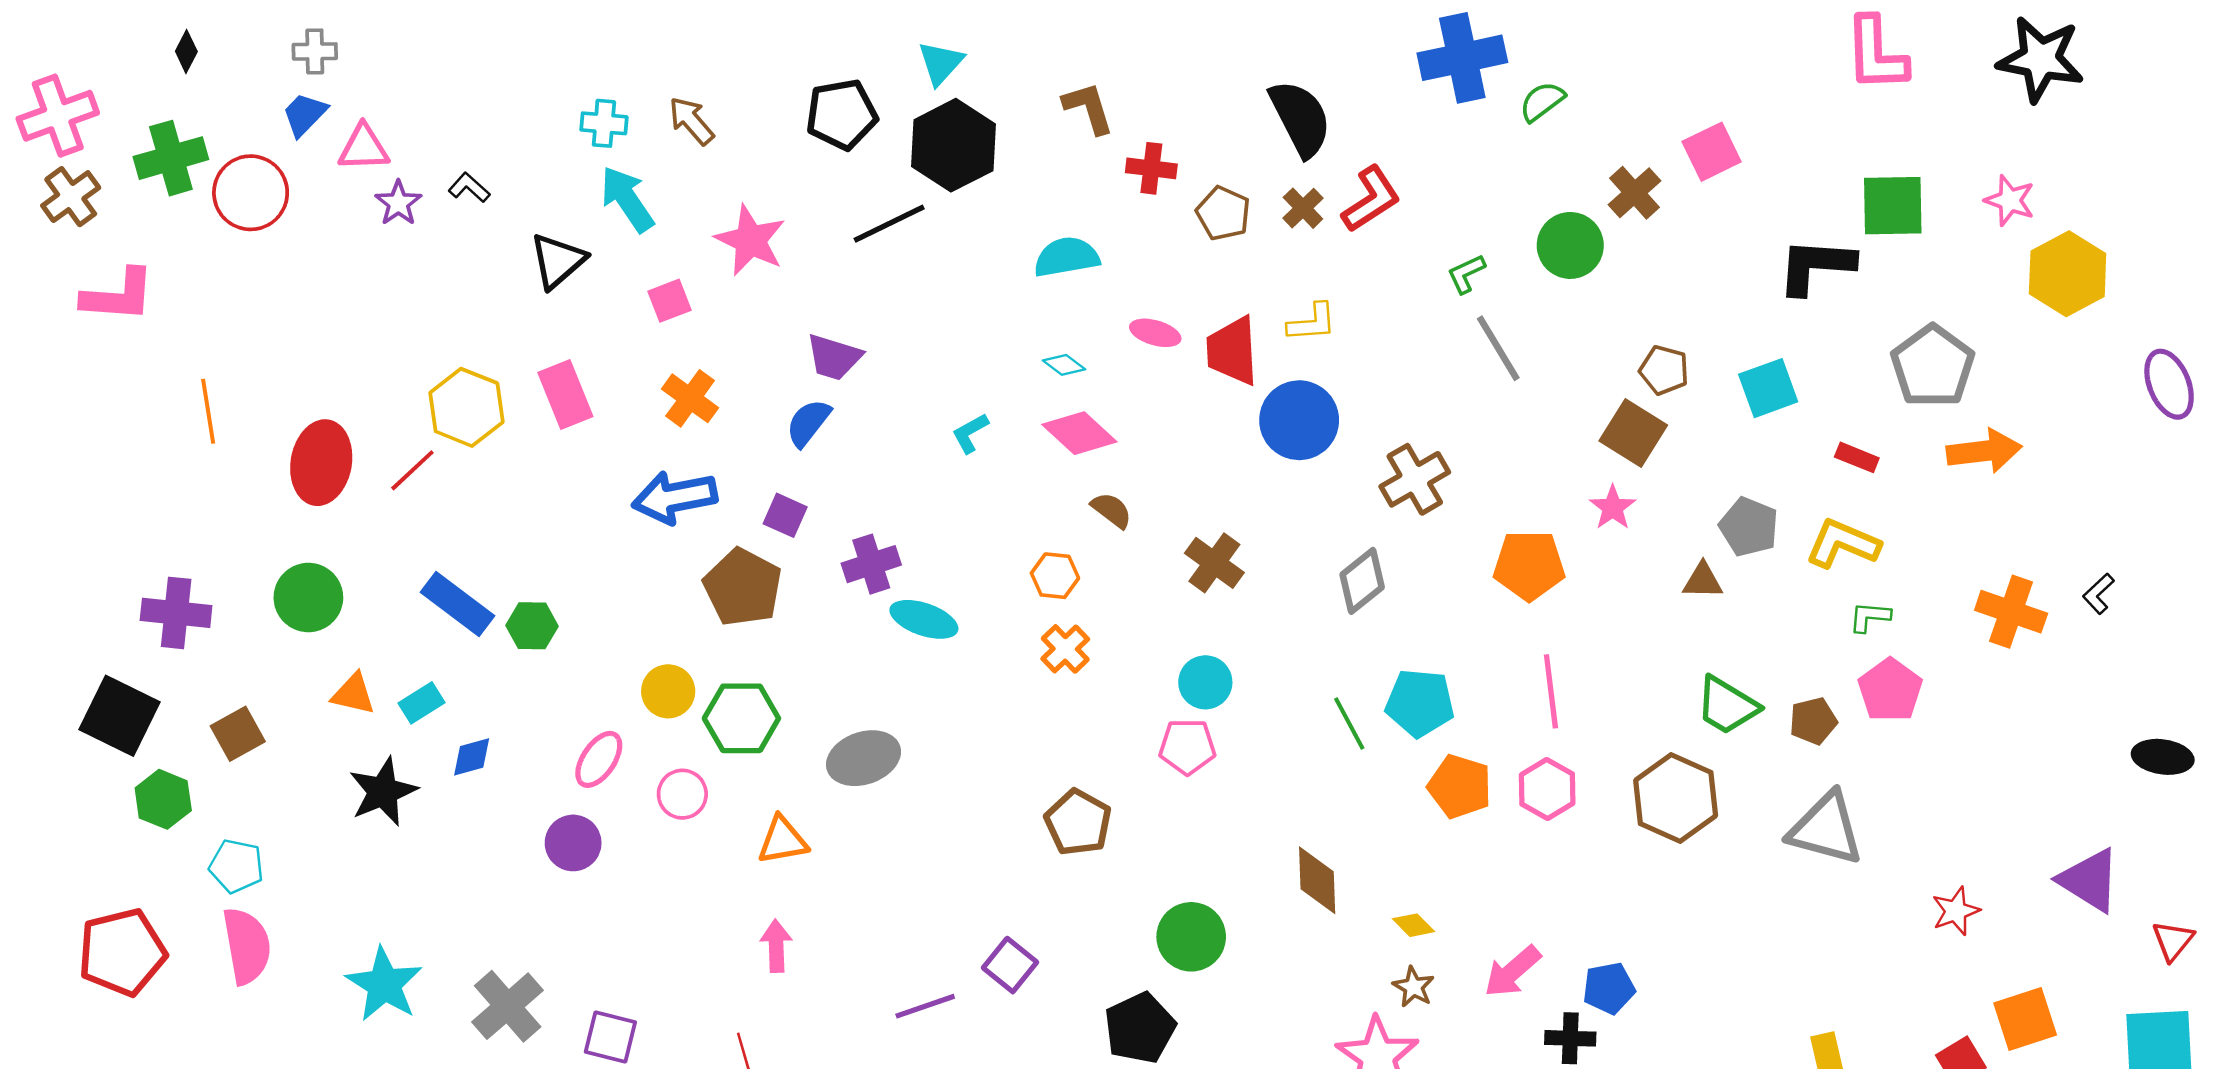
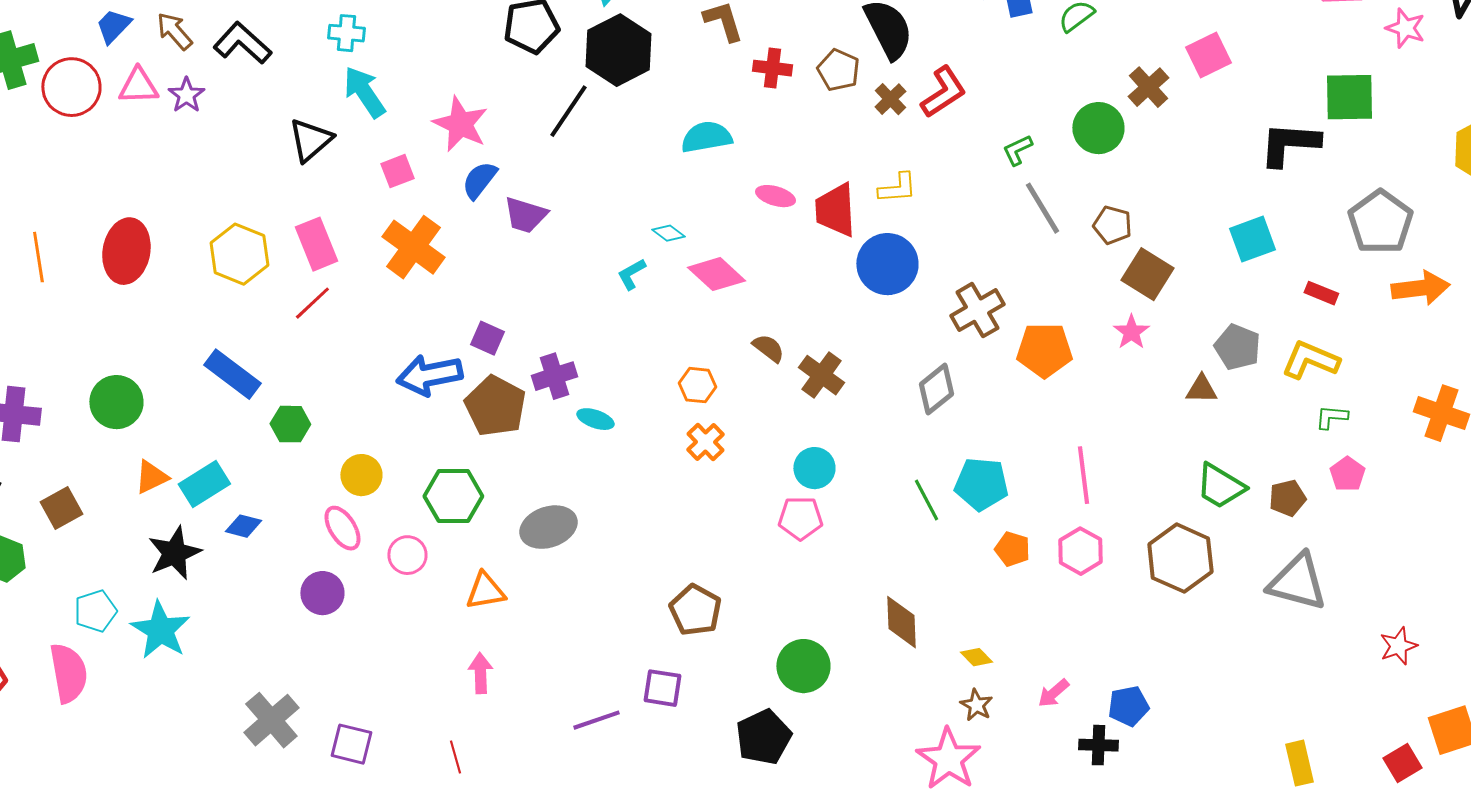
brown arrow: (691, 121) -> (174, 31), moved
pink triangle: (364, 148) -> (138, 86), moved
black L-shape: (469, 188) -> (242, 43), moved, size x1.8
pink star: (2010, 200) -> (1405, 28), moved
brown pentagon: (1223, 213) -> (838, 70), moved
black line: (889, 224) -> (568, 111), turned -30
cyan diamond: (1064, 365) -> (668, 233), moved
brown pentagon: (1664, 370) -> (1112, 225), moved
orange cross: (690, 398) -> (413, 247), size x1.4
blue semicircle: (808, 423) -> (479, 180), moved
red ellipse: (321, 463) -> (126, 251), moved
red line: (412, 470) -> (312, 303), moved
blue arrow: (675, 497) -> (429, 375), moved
brown semicircle: (1112, 510) -> (768, 348), moved
orange pentagon: (1529, 565) -> (1044, 350), moved
brown pentagon: (743, 587) -> (495, 406), moved
blue rectangle: (457, 604) -> (232, 374), moved
cyan ellipse: (924, 619) -> (595, 419), size x0.7
pink pentagon: (1890, 690) -> (1347, 474), size x0.7
yellow circle: (668, 691) -> (361, 475), moved
orange triangle: (353, 694) -> (151, 477), turned -39
cyan rectangle: (421, 703) -> (204, 484), size x1.4
blue diamond: (472, 757) -> (243, 526), turned 30
pink ellipse: (599, 759) -> (342, 528), turned -66
orange pentagon: (1460, 786) -> (1012, 549), size x0.7
brown pentagon: (1078, 822) -> (695, 610), moved
cyan pentagon: (236, 866) -> (95, 611), moved, turned -30
purple square: (1010, 965) -> (662, 688), turned -30
pink arrow: (1512, 971) -> (1053, 693), size x0.7
cyan star: (384, 984) -> (160, 630), moved

